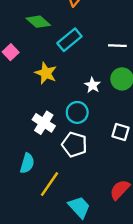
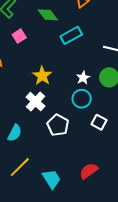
yellow star: (46, 73) -> (42, 76), moved
cyan circle: (77, 112) -> (82, 99), moved
yellow line: (50, 184) -> (20, 167), moved

